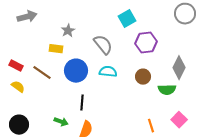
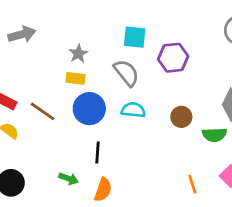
cyan square: (127, 19) -> (135, 37), moved, turned 36
purple hexagon: (146, 43) -> (173, 58), moved
yellow rectangle: (56, 49) -> (76, 78), moved

